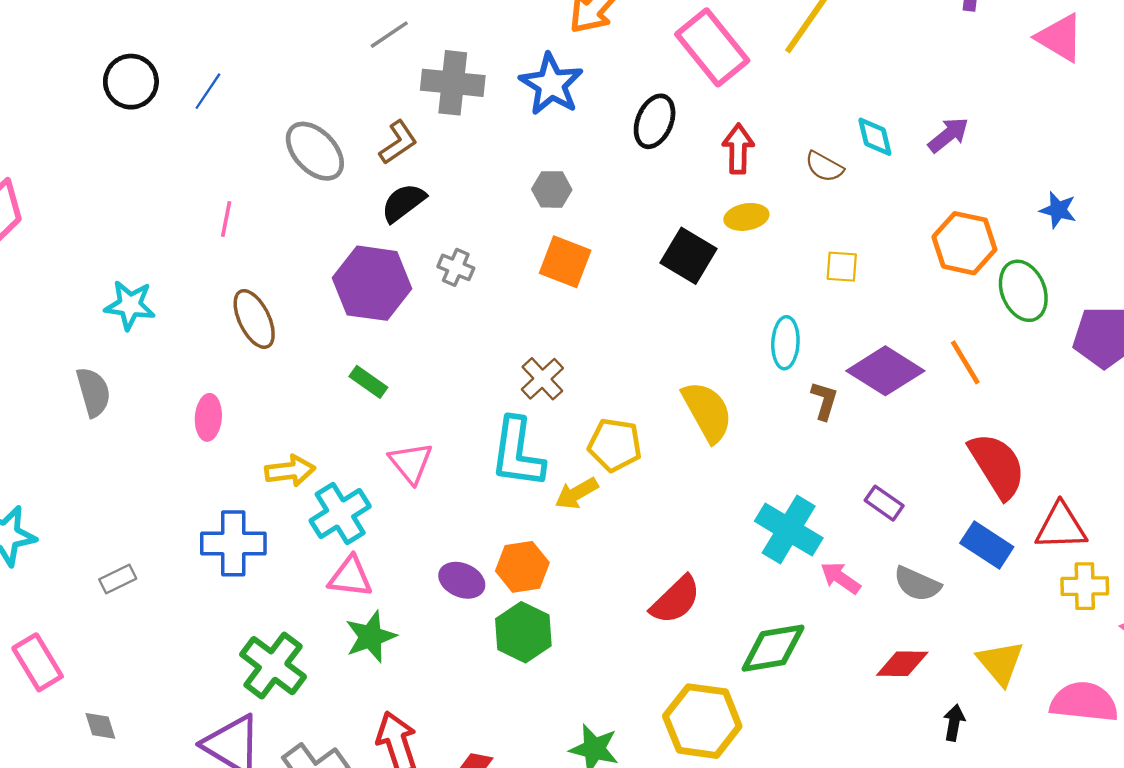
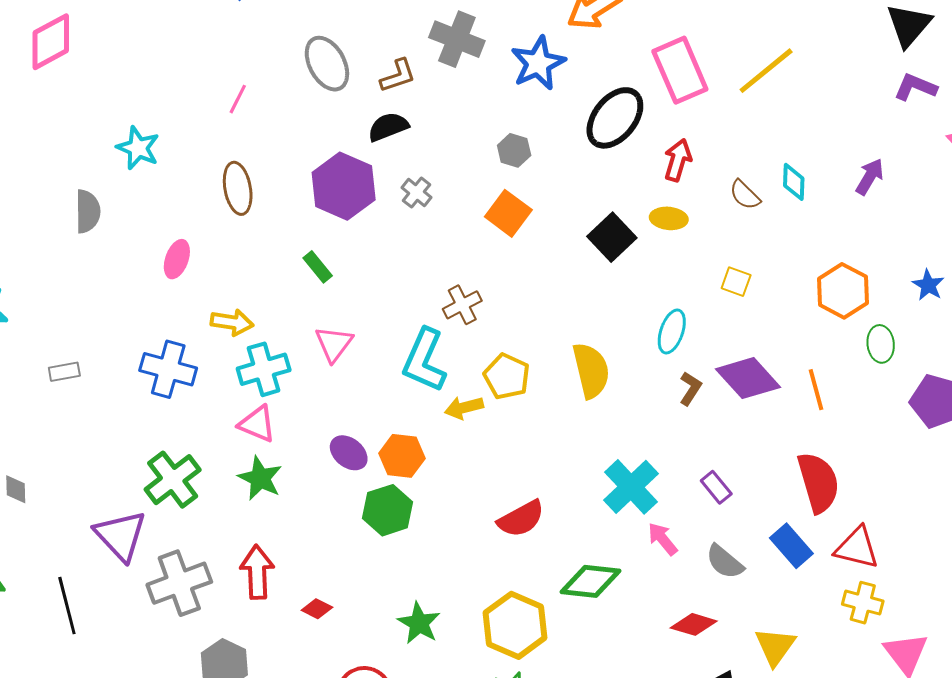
black ellipse: (655, 121) -> (615, 118), size x1.4
purple arrow: (948, 135) -> (870, 177), moved, turned -36
green ellipse: (1023, 291) -> (881, 344), size x0.7
green star: (371, 637) -> (260, 478), turned 30

